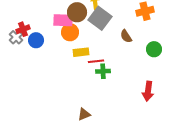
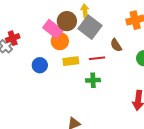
pink rectangle: (63, 20) -> (53, 29), turned 36
blue circle: (36, 40) -> (40, 65), moved
red line: (96, 61) -> (97, 58), moved

